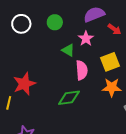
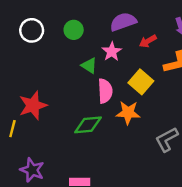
red arrow: (114, 29) -> (148, 41), turned 112
yellow square: (110, 62) -> (141, 82), turned -30
orange star: (112, 87) -> (128, 113), moved

